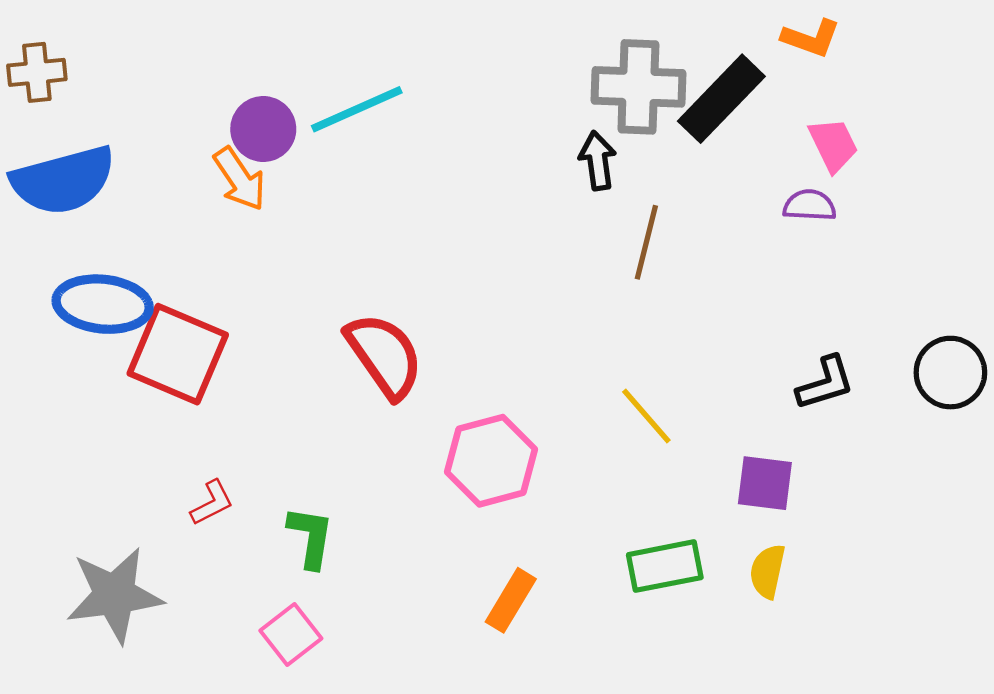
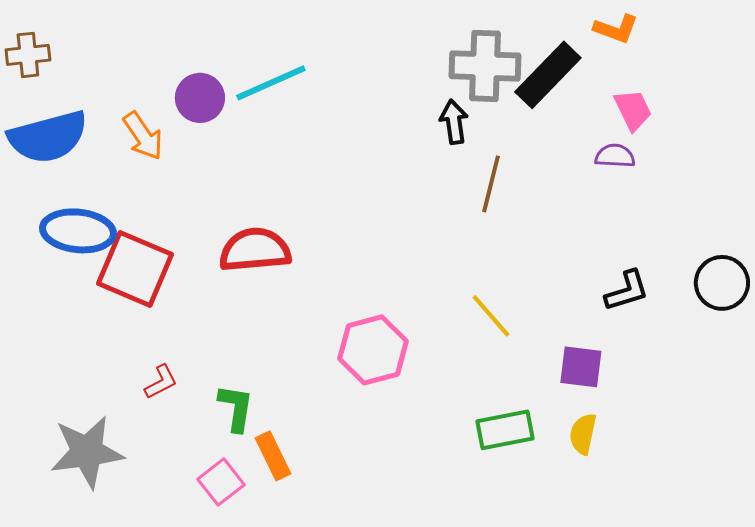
orange arrow: (240, 179) -> (143, 136), moved
red semicircle: (384, 355) -> (255, 250), moved, turned -60
orange rectangle: (511, 600) -> (273, 456), moved, turned -57

